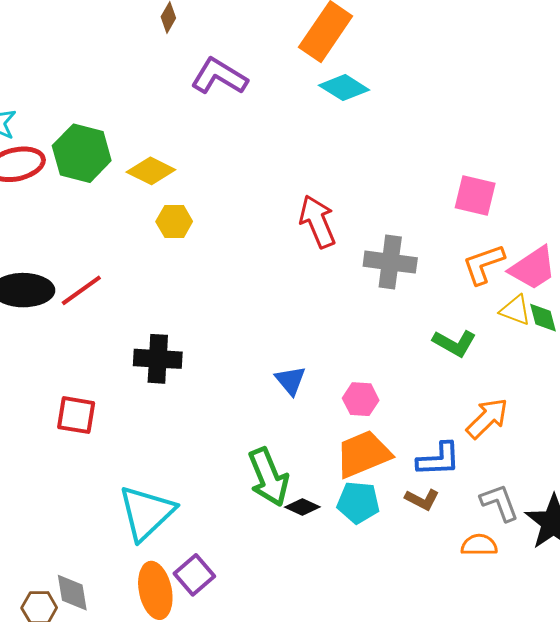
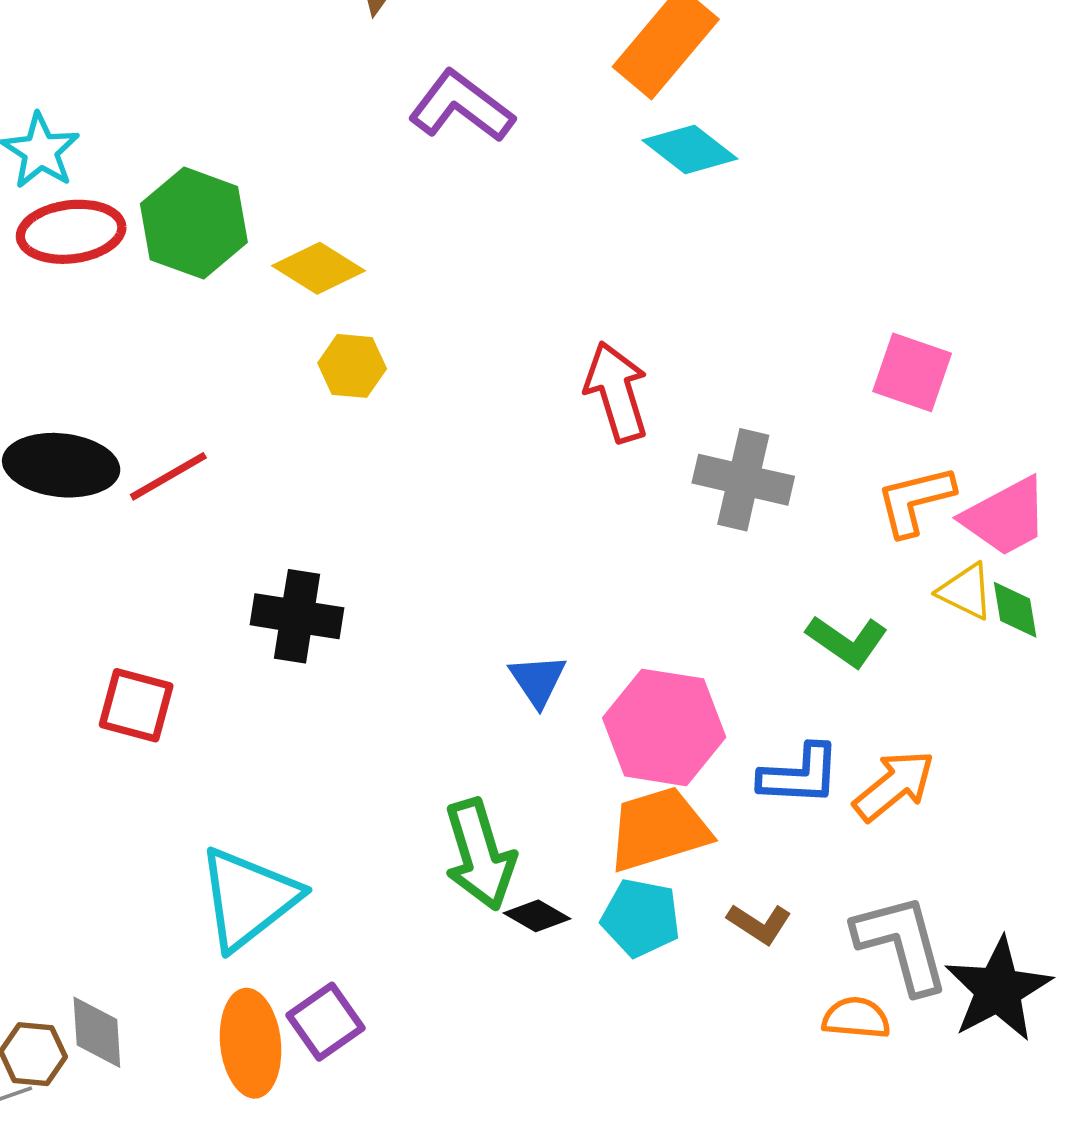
pink hexagon: (361, 399) -> (664, 727), size x1.8
blue L-shape: (439, 459) -> (800, 775), moved
gray L-shape: (499, 503) -> (901, 943), size x1.4

